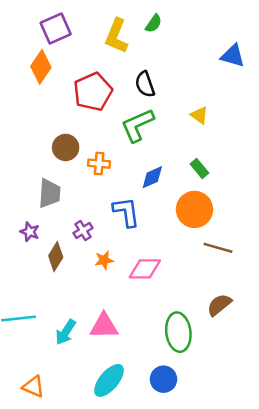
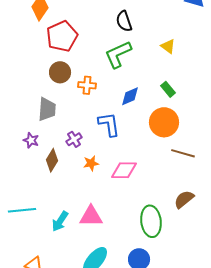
red pentagon: (93, 92) -> (62, 36), moved

